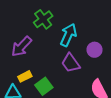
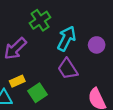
purple circle: (94, 50) -> (97, 45), moved

